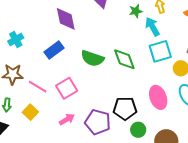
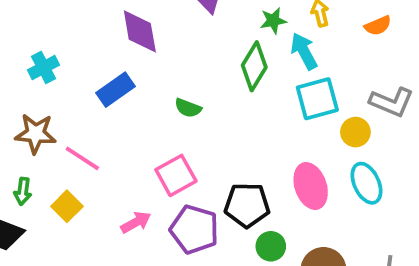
green semicircle: (92, 58) -> (188, 108), size x0.6
green diamond: (124, 59) -> (254, 66), moved, turned 50
pink square: (67, 88) -> (176, 175), moved

